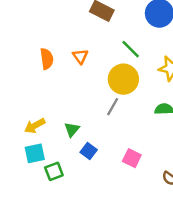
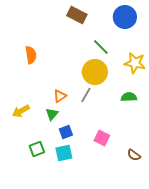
orange triangle: (80, 56) -> (60, 96), moved, turned 32
blue square: (89, 151) -> (66, 132), turned 32
cyan square: (35, 153) -> (64, 153), moved

